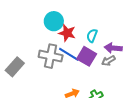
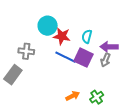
gray cross: (51, 56) -> (26, 51), moved, size x0.7
gray arrow: (108, 61) -> (106, 60), turned -32

